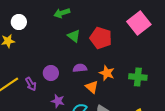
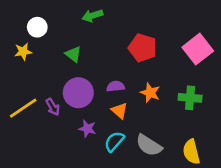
pink square: (139, 23) -> (198, 49), moved
green triangle: (74, 36) -> (73, 54), moved
purple circle: (51, 73) -> (78, 93), size x1.5
orange triangle: (92, 87) -> (119, 111), moved

